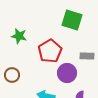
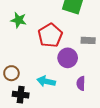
brown circle: (12, 75) -> (11, 73), moved

